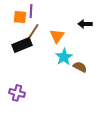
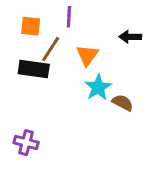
purple line: (31, 11) -> (69, 17), moved
black rectangle: (22, 45) -> (34, 69), turned 30

